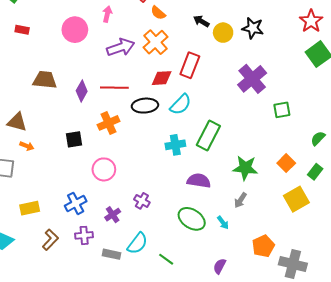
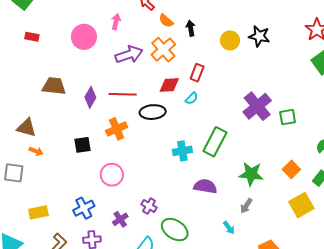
black arrow: (201, 21) -> (191, 28), moved, turned 49
red rectangle: (190, 65) -> (197, 73), size x0.7
purple cross: (252, 79) -> (257, 106), moved
cyan semicircle: (181, 104) -> (192, 98), moved, size x0.6
green ellipse: (192, 219) -> (175, 230), moved

